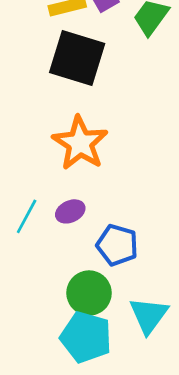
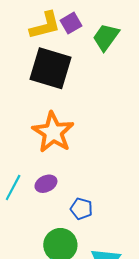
blue pentagon: (117, 245) -> (81, 209), size x0.7

